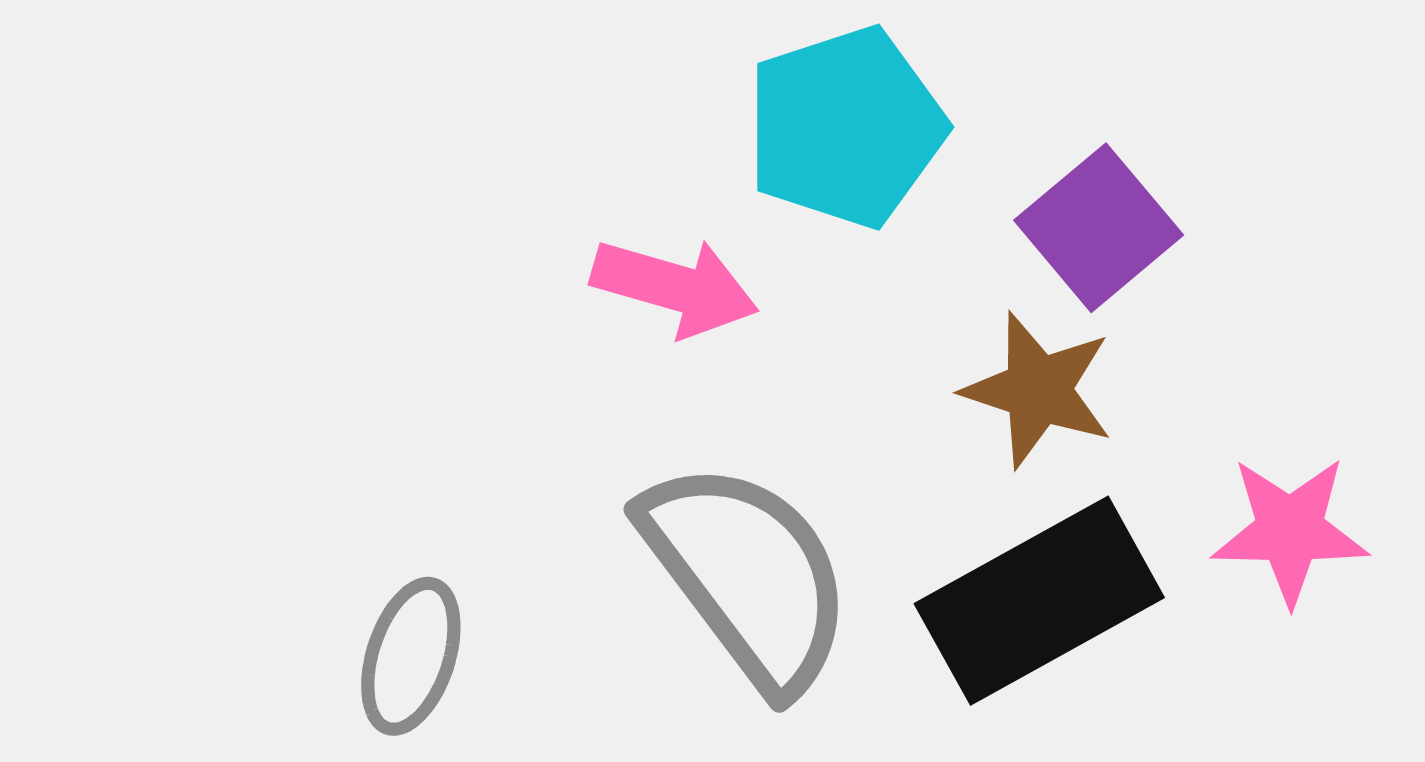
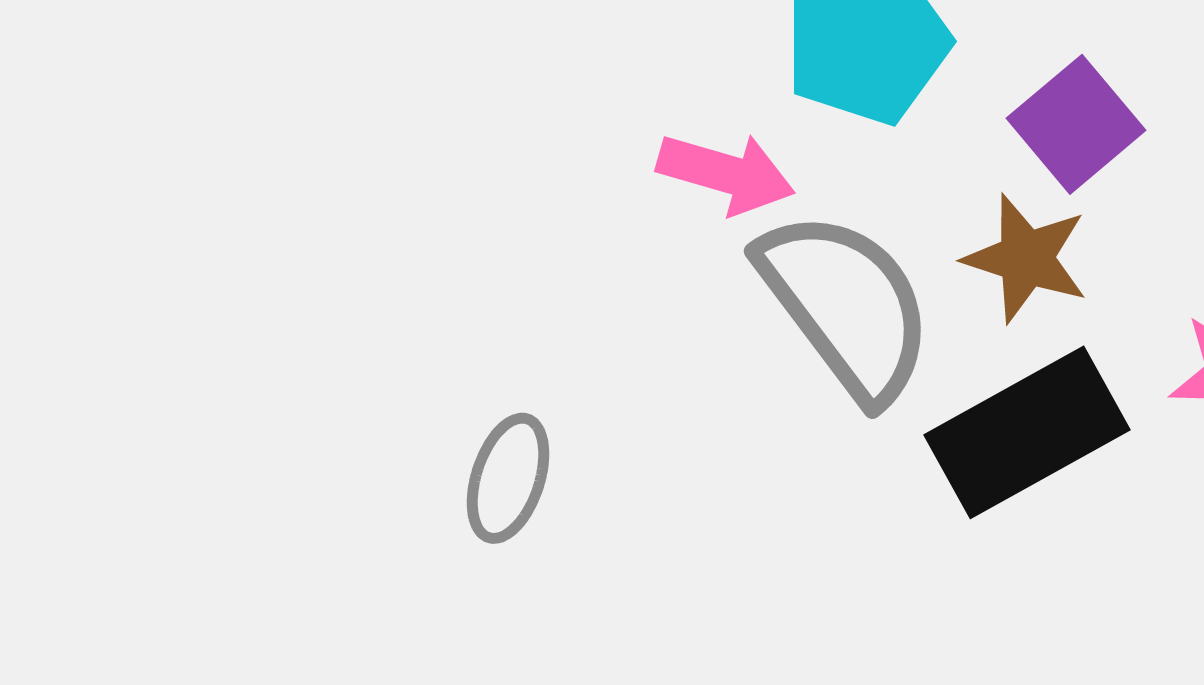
gray semicircle: (747, 575) -> (846, 305), moved

